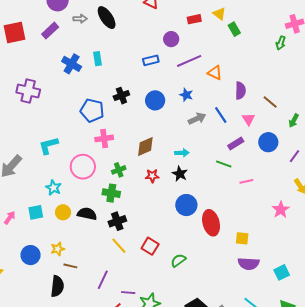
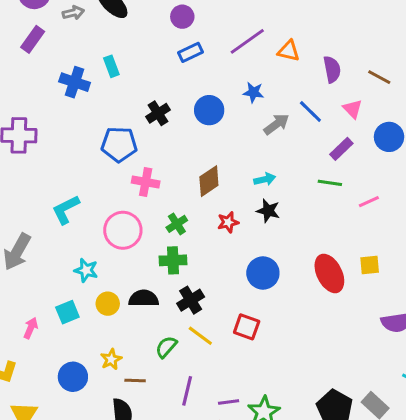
purple circle: (171, 39) -> (182, 17), moved
pink cross: (104, 138) -> (146, 182), turned 30
blue circle: (186, 205) -> (263, 273), moved
yellow square: (242, 238) -> (370, 265), moved
green semicircle: (178, 260) -> (166, 347), moved

